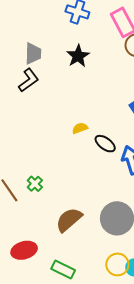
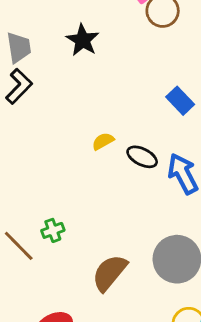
green cross: (35, 184) -> (53, 230), turned 35

